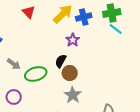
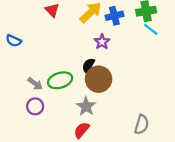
gray arrow: (14, 64) -> (35, 84), moved
brown circle: (70, 73) -> (99, 79), size x1.5
gray star: (73, 95) -> (86, 106), moved

